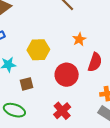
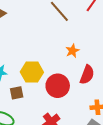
yellow hexagon: (38, 50) -> (32, 72), moved

